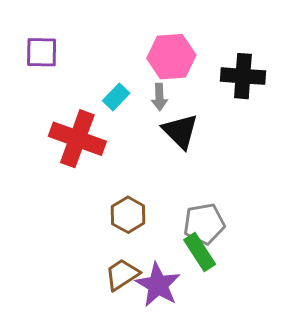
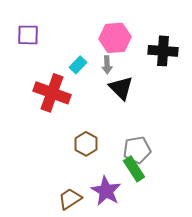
brown trapezoid: (122, 274) -> (70, 199), moved

